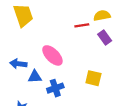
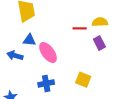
blue triangle: (35, 77) -> (29, 40), moved

